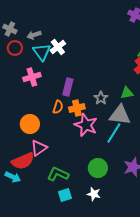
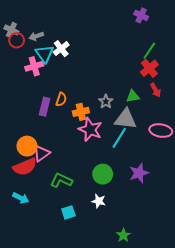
red circle: (15, 48) -> (17, 40), moved
pink cross: (32, 77) -> (34, 66), moved
purple rectangle: (68, 87) -> (45, 107), moved
orange semicircle: (58, 107) -> (61, 99), moved
orange circle: (30, 124) -> (27, 146), moved
cyan arrow: (13, 177) -> (21, 198), moved
cyan square: (65, 195) -> (68, 212), moved

